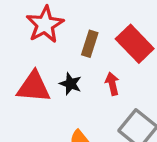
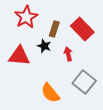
black star: (71, 84) -> (44, 46), moved

